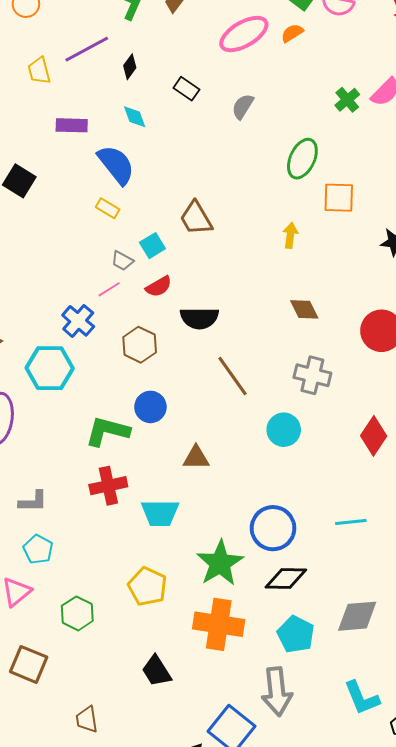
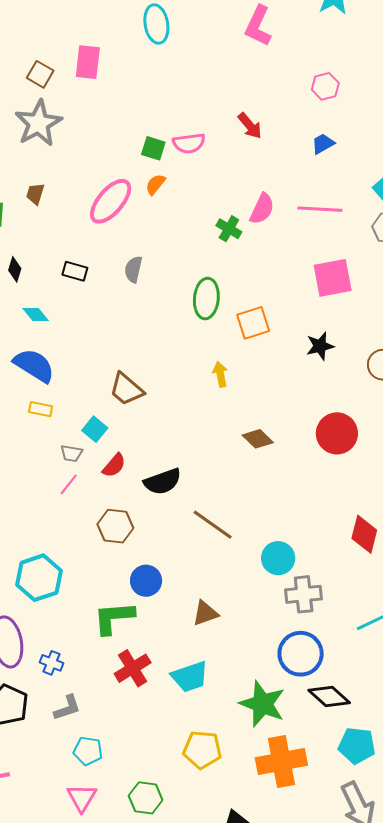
blue cross: (78, 321) -> (52, 663), moved, size x0.7
gray cross: (312, 375) -> (304, 594), moved
black diamond: (286, 578) -> (329, 697), turned 60

